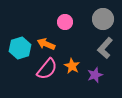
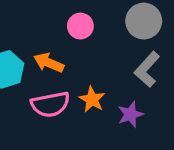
pink semicircle: (47, 69) -> (50, 104), turned 40

